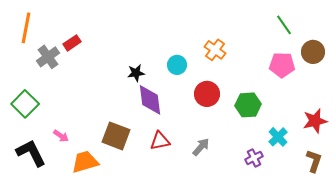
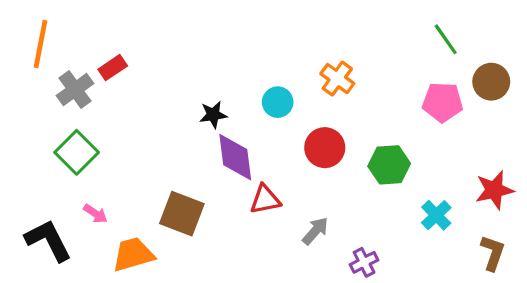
green square: (25, 104) -> (77, 152), moved
red triangle: (160, 141) -> (265, 199), moved
purple cross: (254, 158) -> (364, 262), moved

